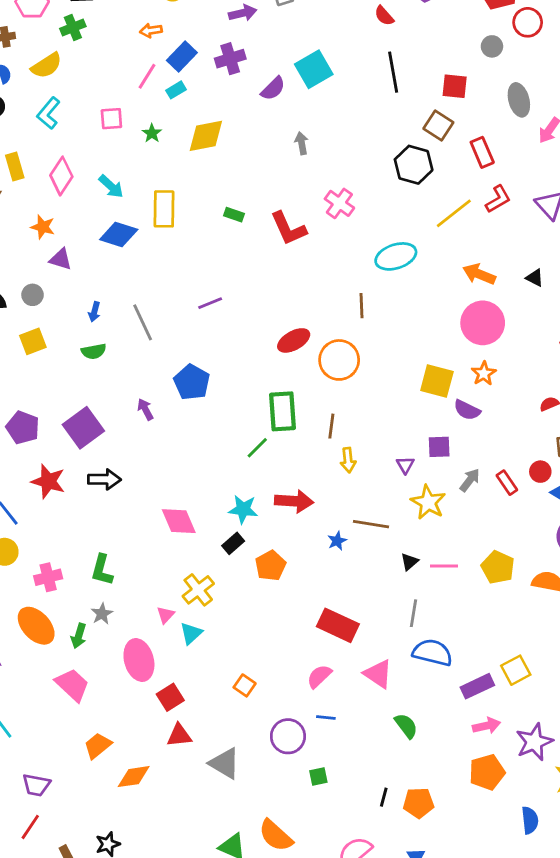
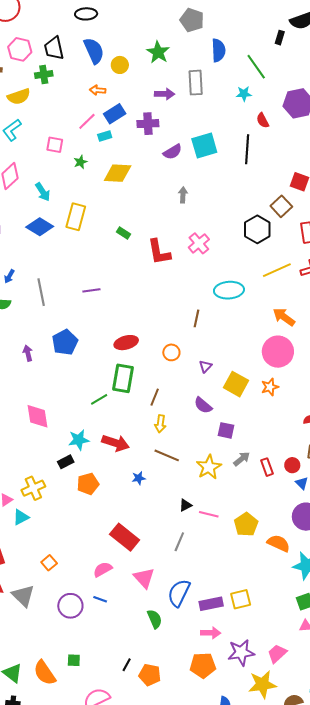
black line: (393, 72) -> (247, 149), moved
red ellipse: (294, 340) -> (126, 343), moved
orange circle: (339, 360) -> (171, 352), size x0.6
purple semicircle: (467, 410) -> (203, 405), moved
purple triangle: (405, 465) -> (205, 366), moved
cyan star: (243, 509) -> (79, 440), turned -30
pink diamond: (179, 521) -> (38, 416), moved
brown line: (371, 524) -> (167, 455), moved
blue semicircle: (433, 652) -> (179, 593), moved, turned -92
gray triangle: (225, 763) -> (23, 596), moved
green square: (318, 777) -> (74, 660), moved

